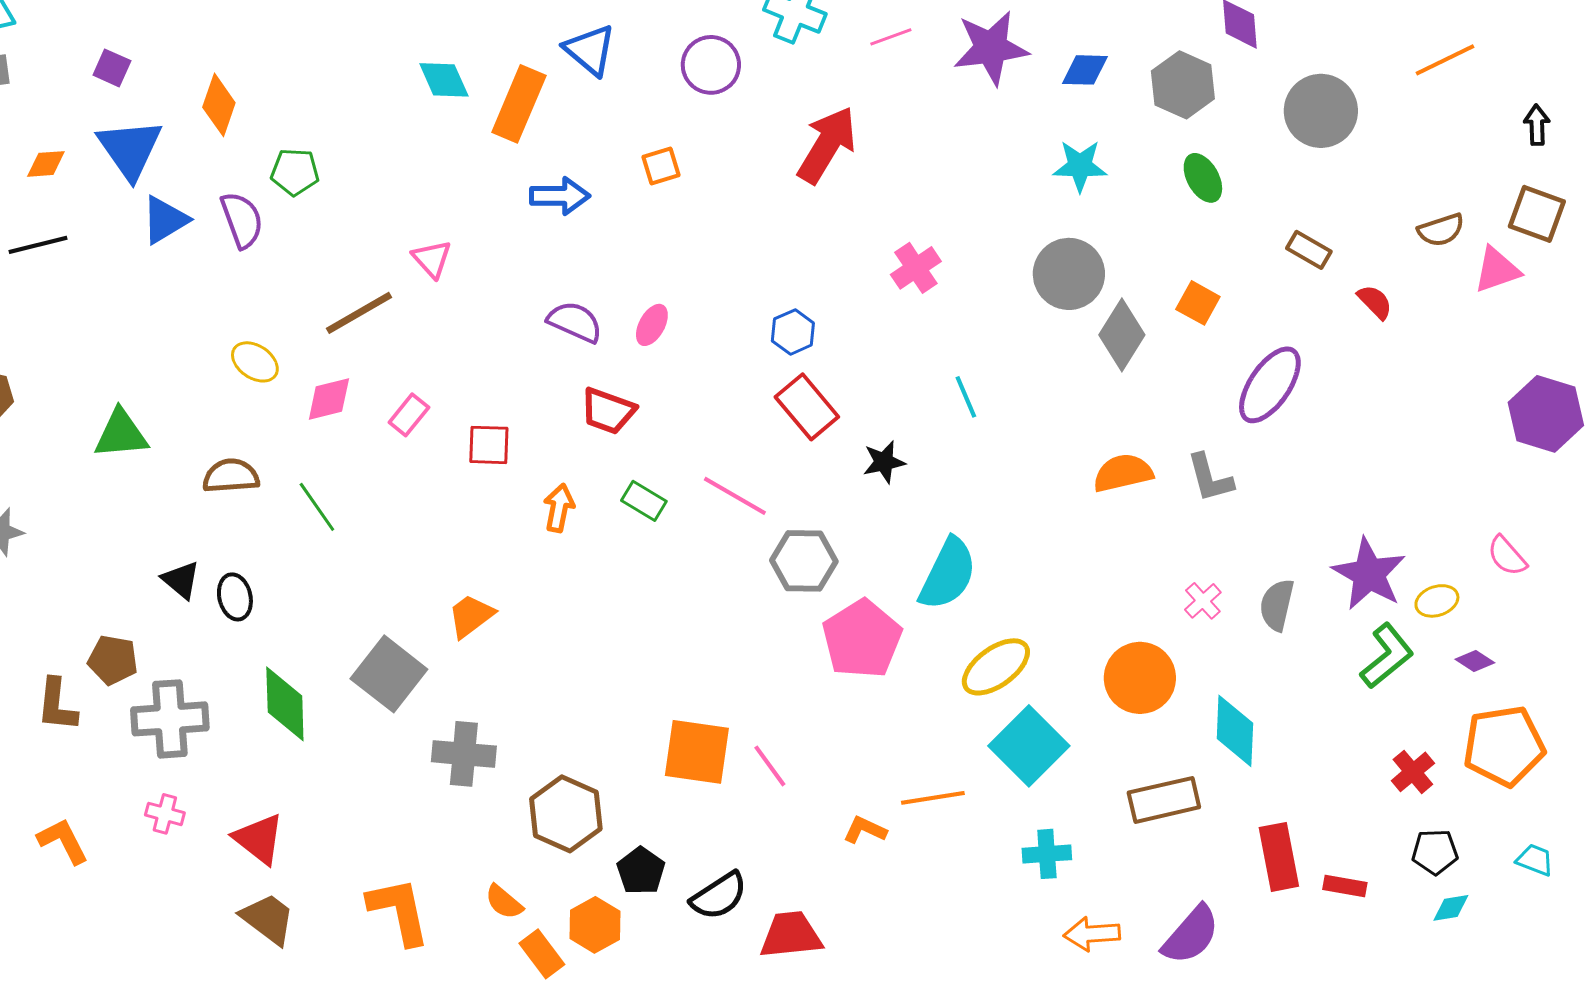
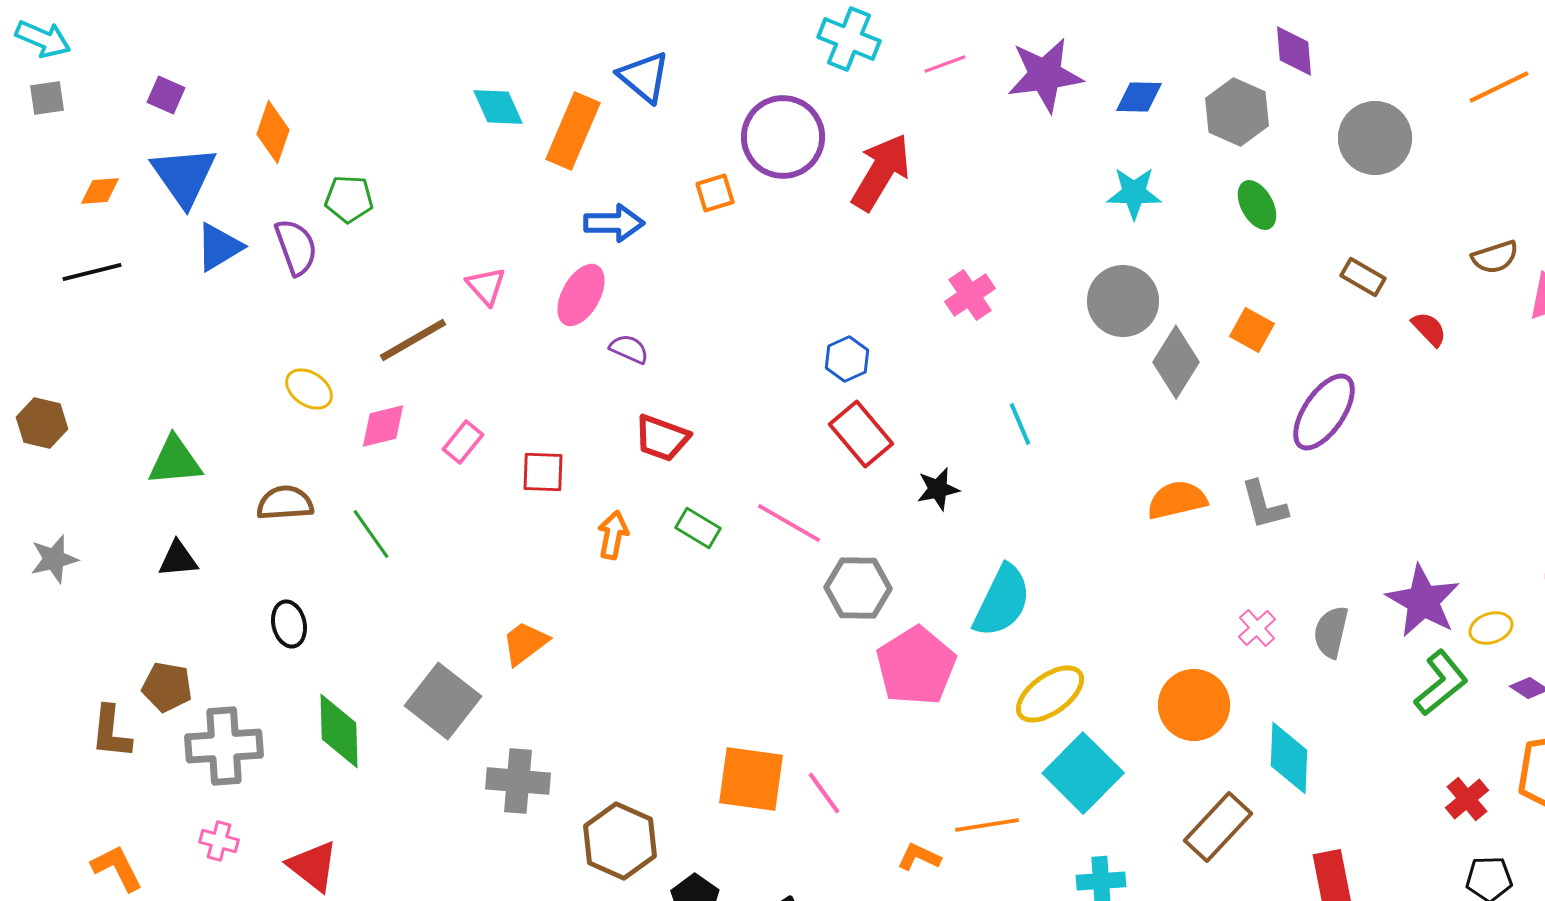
purple circle: (711, 65) -> (783, 137), moved, size x1.4
purple semicircle: (575, 322) -> (629, 349), size x0.7
pink ellipse: (652, 325) -> (581, 295), moved, size x1.5
black triangle: (181, 580) -> (178, 559), moved, turned -45
brown rectangle: (1164, 800) -> (1218, 827), turned -34

